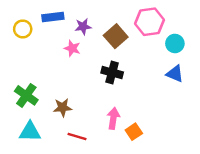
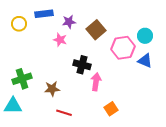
pink hexagon: (150, 22) -> (123, 48), moved
black cross: (112, 72) -> (82, 65), moved
green cross: (26, 95) -> (22, 79), turned 36
pink arrow: (113, 118) -> (96, 82), moved
cyan triangle: (30, 132) -> (13, 106), moved

